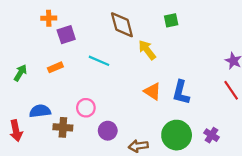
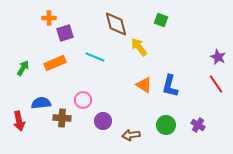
green square: (171, 20) -> (161, 20), turned 32
orange rectangle: (55, 67) -> (55, 63), size x1.5
green circle: (177, 135) -> (166, 125), size x0.7

